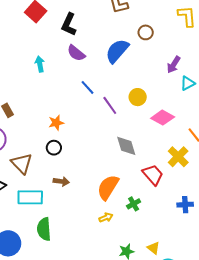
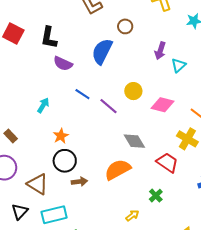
cyan arrow: (40, 64) -> (43, 105), moved, turned 56
black circle: (54, 148) -> (65, 161), size x1.5
brown arrow: (61, 181) -> (79, 182), moved
orange semicircle: (108, 187) -> (118, 170), moved, turned 44

